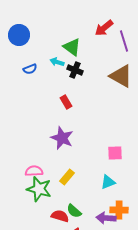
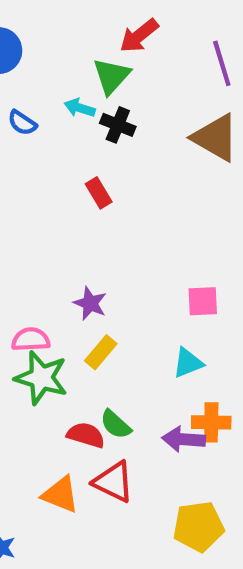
red arrow: (104, 28) -> (139, 36), moved
green triangle: (72, 47) -> (111, 76), turned 36
blue semicircle: (30, 69) -> (22, 123), turned 56
purple star: (62, 138) -> (90, 303), moved, size x0.7

